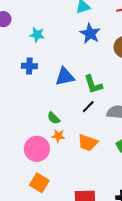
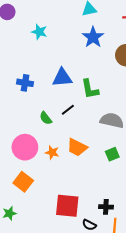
blue cross: (29, 66) -> (25, 83), moved
black line: (88, 107) -> (68, 110), moved
orange star: (58, 136) -> (52, 152), moved

